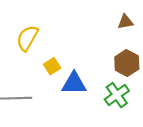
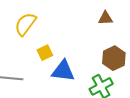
brown triangle: (125, 22) -> (105, 18), moved

